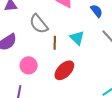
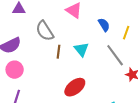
pink circle: (29, 65) -> (15, 70), moved
red ellipse: (64, 70) -> (75, 87), moved

